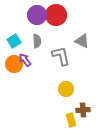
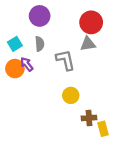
red circle: (56, 15) -> (91, 22), moved
gray triangle: (82, 41) -> (88, 44), turned -35
yellow rectangle: (71, 120) -> (103, 129), moved

